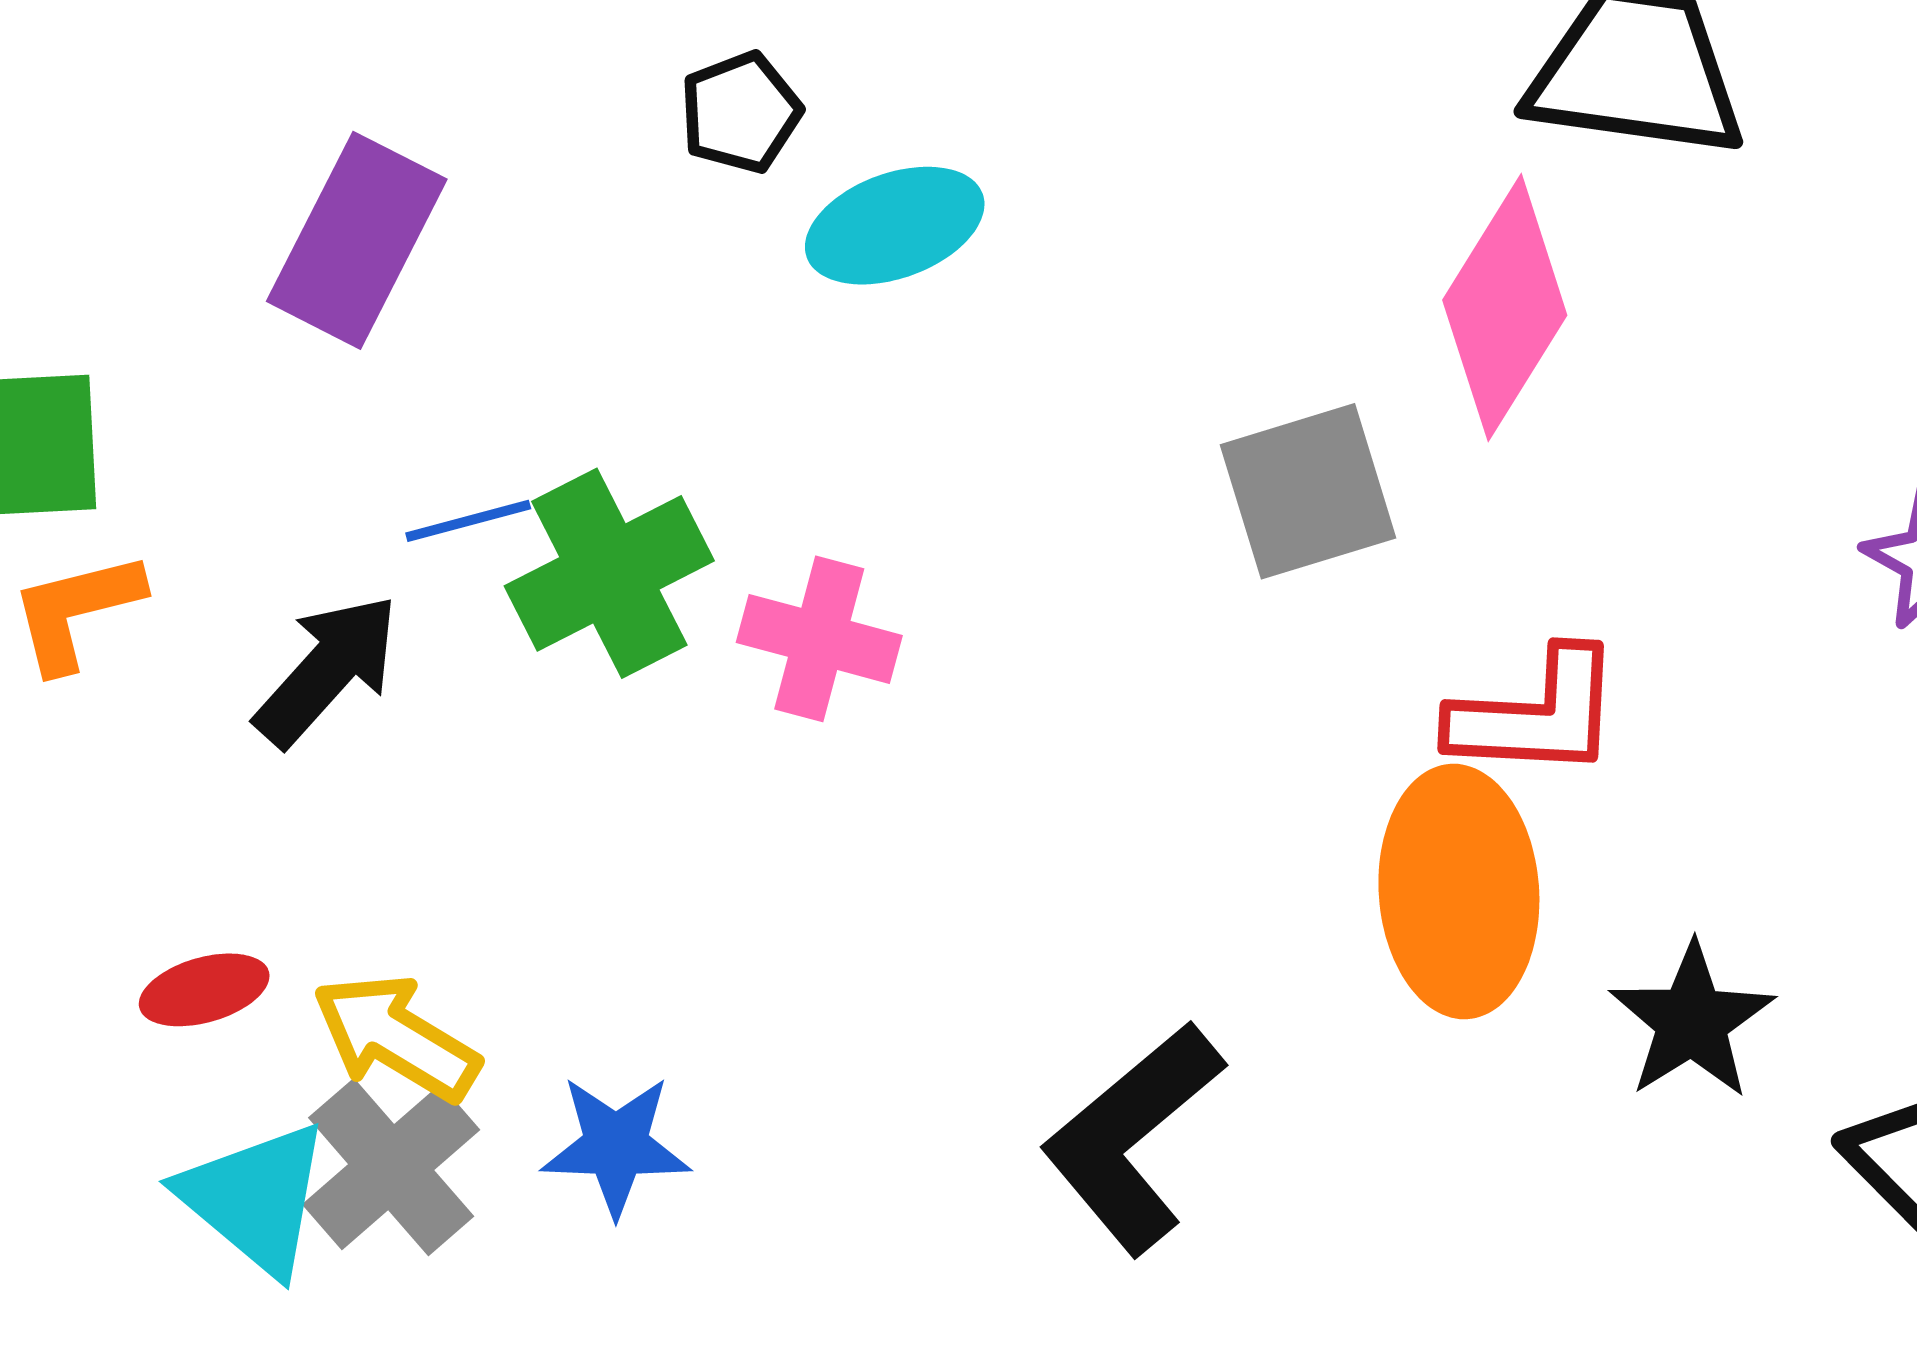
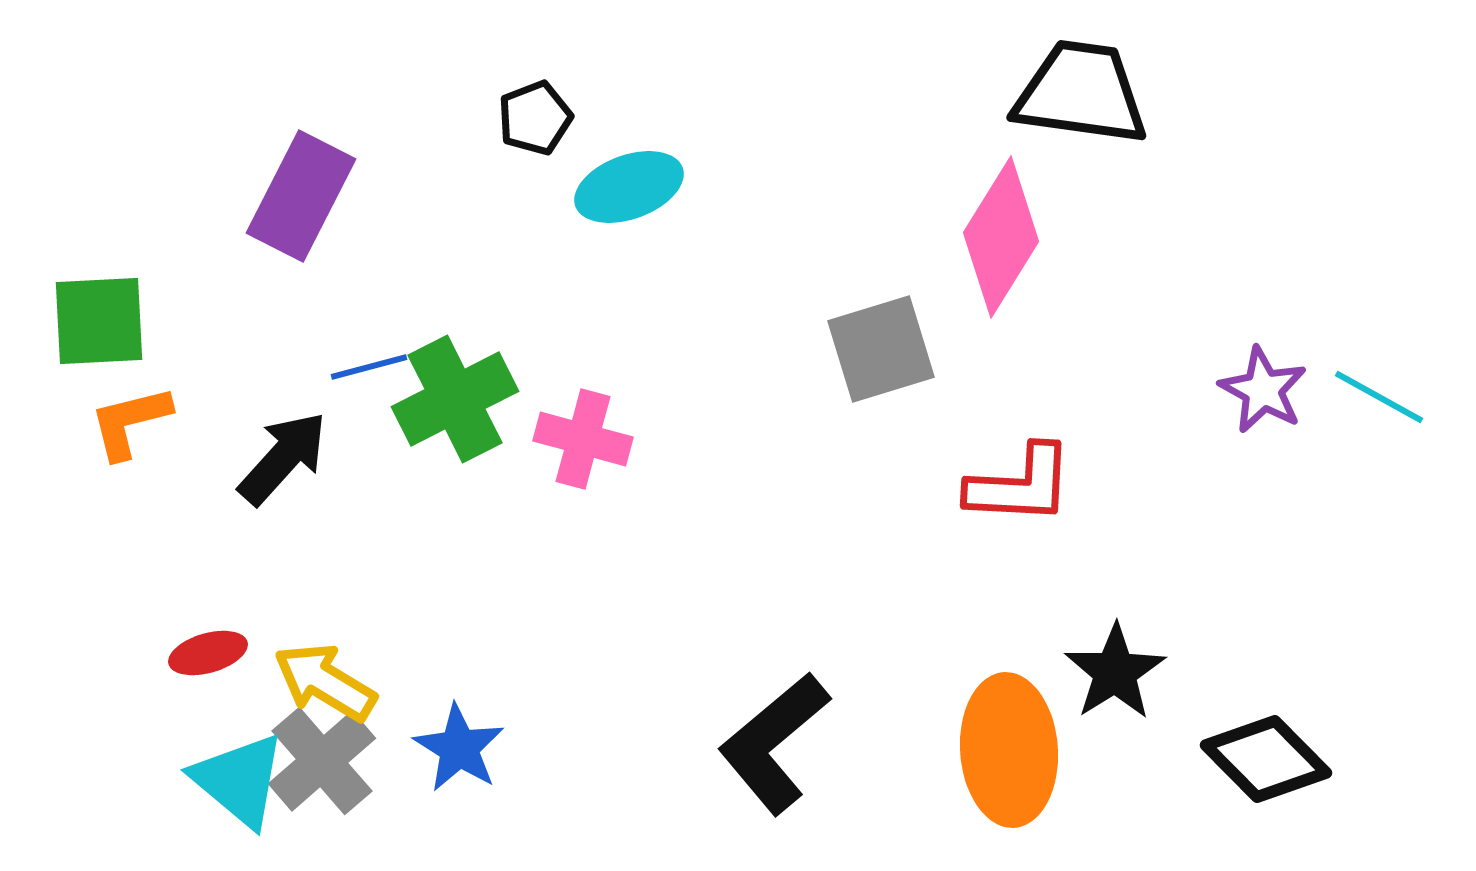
orange ellipse: (1459, 892) -> (1009, 750), moved
blue star: (616, 1146) -> (459, 748), turned 30

